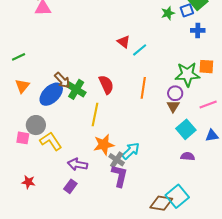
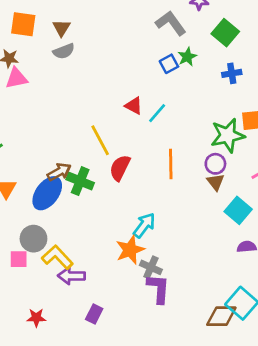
blue square: (187, 10) -> (169, 64), moved
brown arrow: (62, 80) -> (59, 172), turned -66
red semicircle: (106, 85) -> (120, 168), turned -120
yellow line: (95, 115) -> (100, 140), moved, turned -30
cyan arrow: (131, 151) -> (144, 225), moved
purple arrow: (78, 164) -> (71, 276), moved

